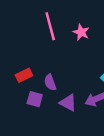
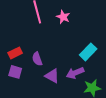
purple square: (35, 99) -> (15, 72), moved

